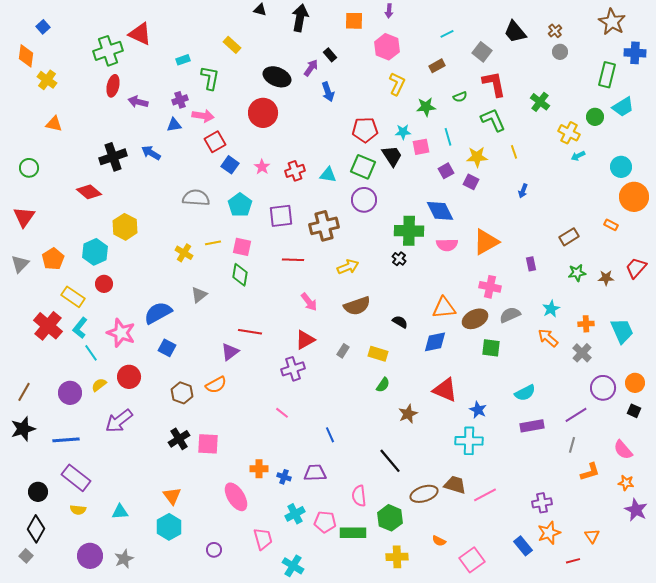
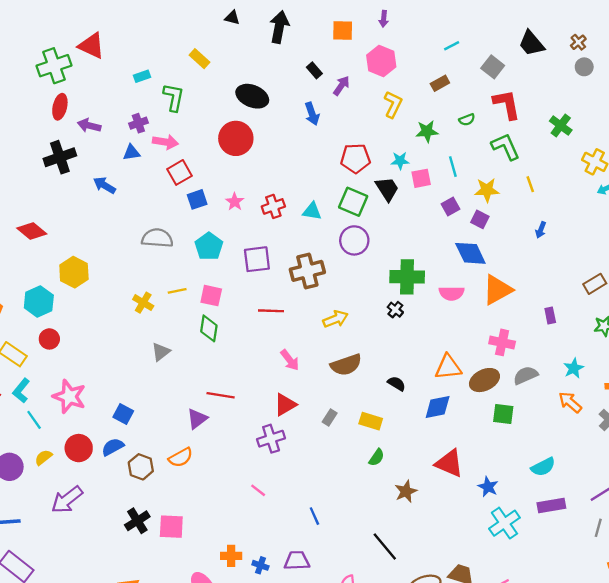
purple arrow: (311, 68) -> (341, 86), moved
black cross: (113, 157) -> (60, 157), moved
blue square: (230, 165) -> (197, 199), turned 36
blue diamond: (440, 211) -> (470, 253), moved
blue semicircle: (158, 313) -> (113, 447), moved, size x0.7
cyan cross: (469, 441) -> (504, 523), moved, turned -36

